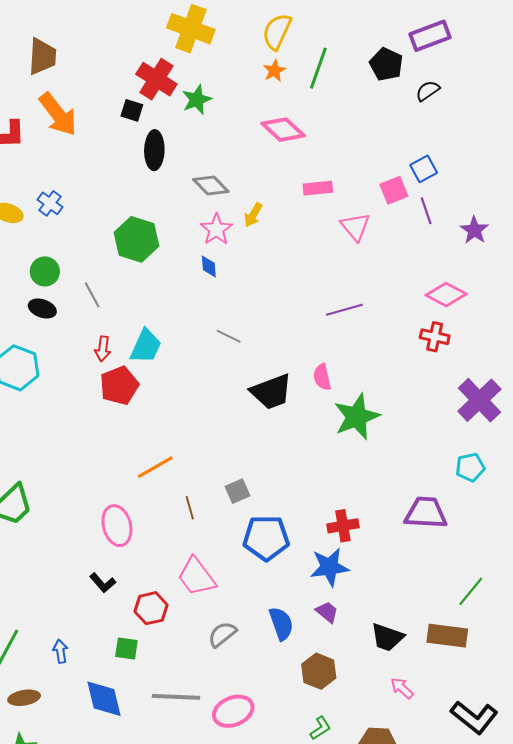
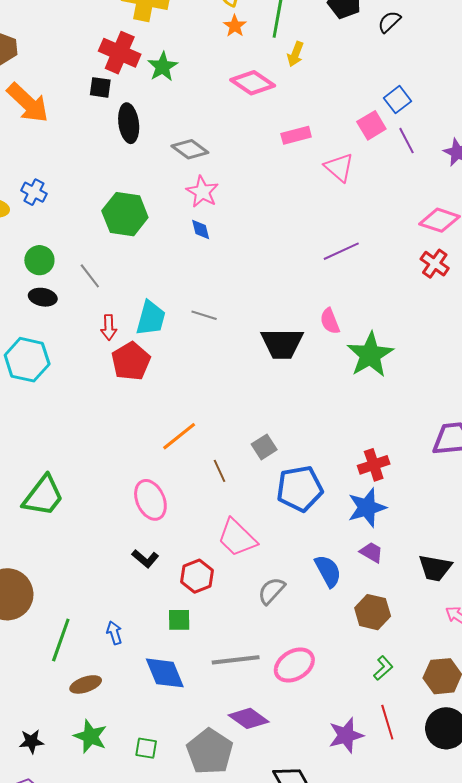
yellow arrow: (253, 215) -> (295, 54), moved
gray line: (229, 336) -> (204, 315), moved
red cross: (435, 337) -> (435, 264), turned 32
black trapezoid: (271, 392) -> (282, 343), turned 30

